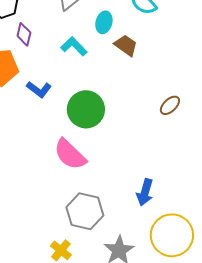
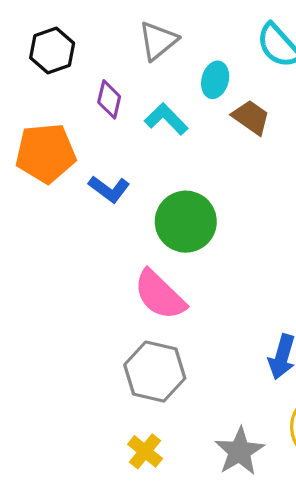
purple diamond: (24, 34) -> (109, 99), moved
gray hexagon: (85, 211) -> (155, 372), moved

